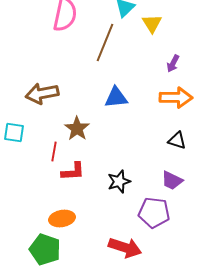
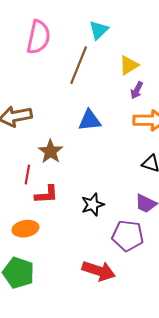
yellow triangle: (152, 24) -> (129, 65), moved, turned 30
purple arrow: (173, 64) -> (137, 90), moved
orange ellipse: (62, 218) -> (25, 229), moved

